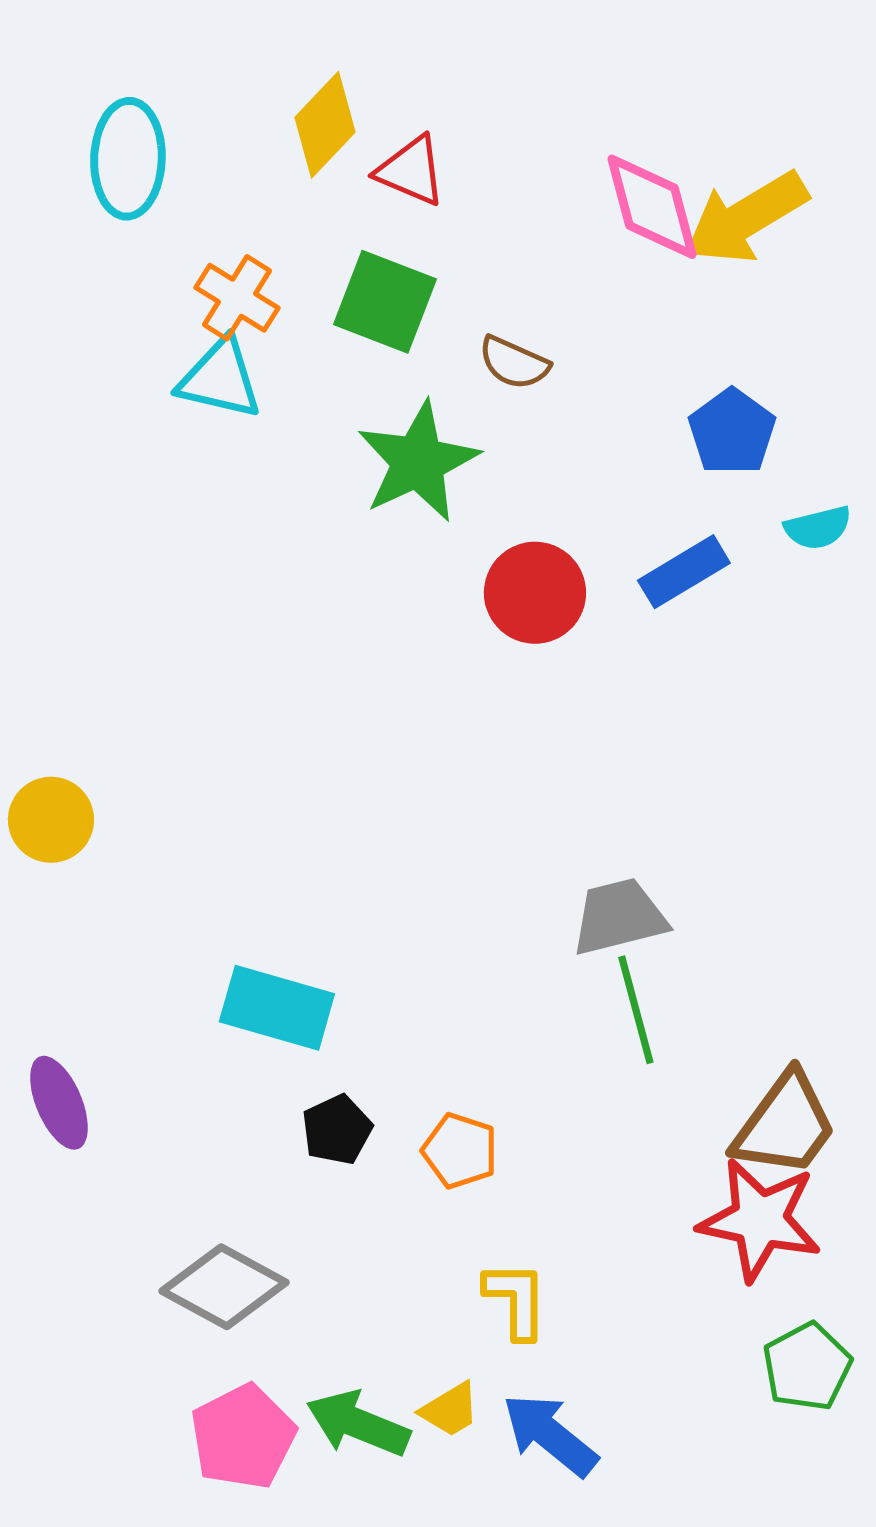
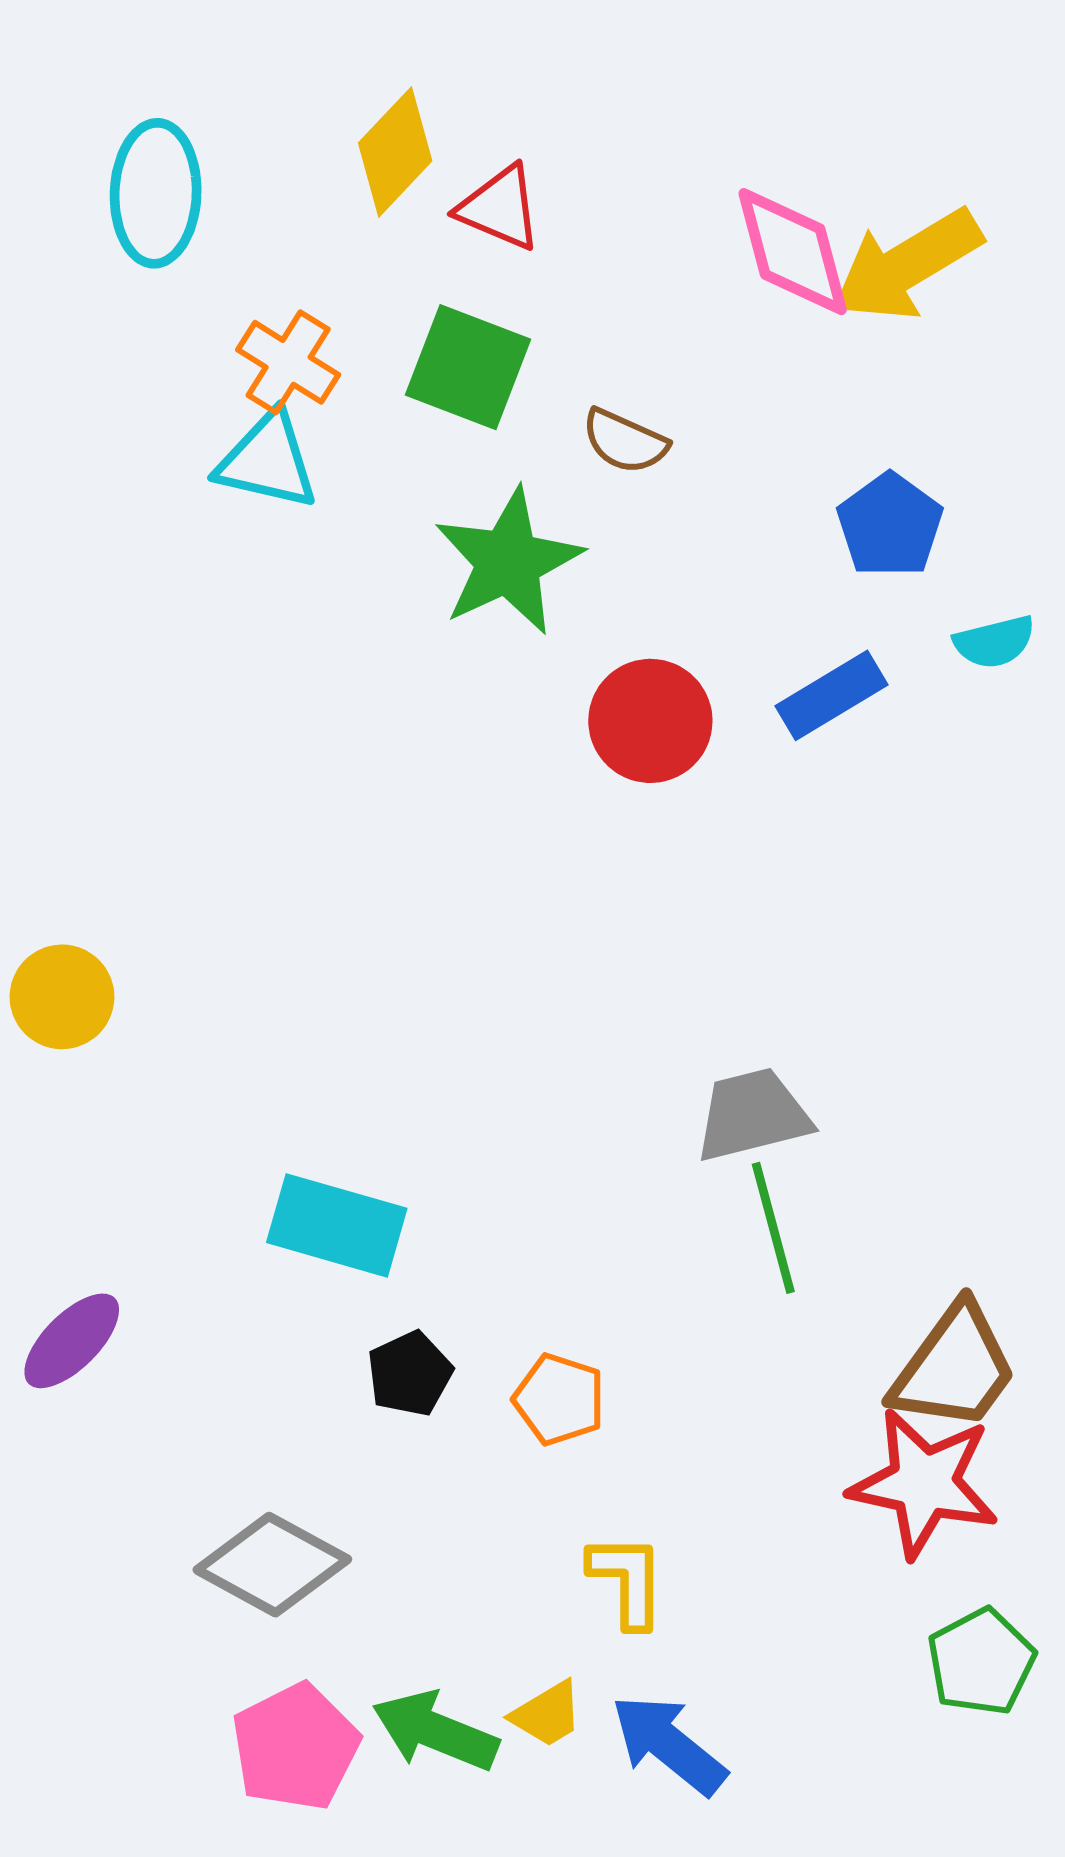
purple ellipse: (59, 1103) -> (72, 1341), turned 68

